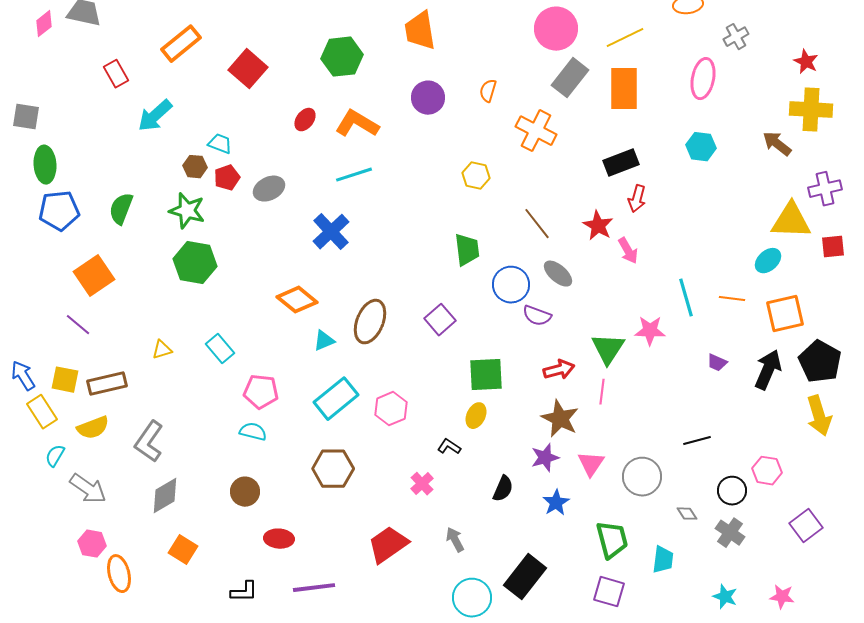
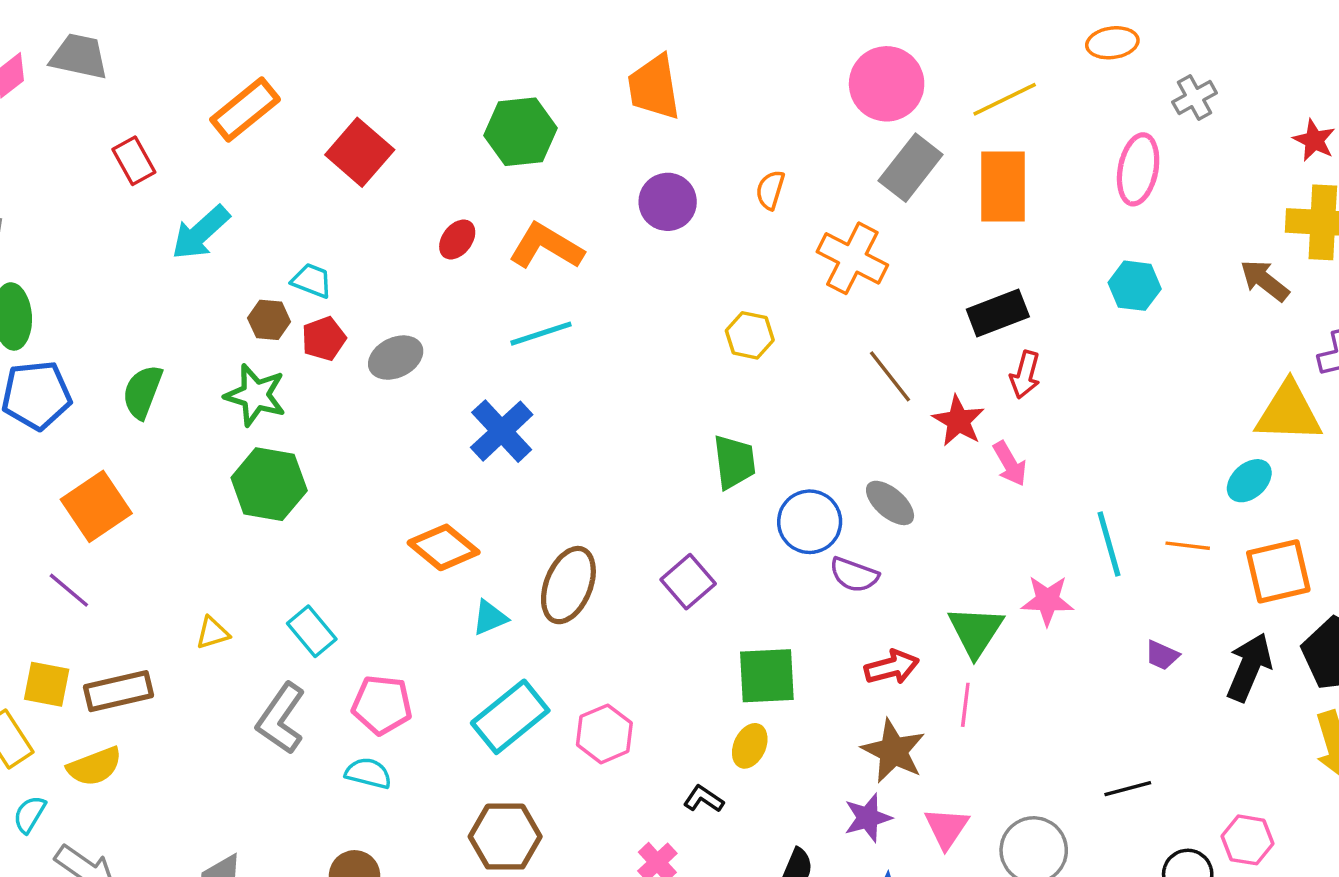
brown line: (537, 224) -> (890, 376), moved
gray L-shape: (149, 442) -> (281, 718), moved

